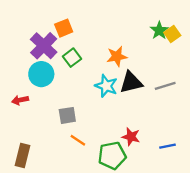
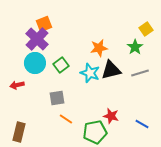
orange square: (64, 28) -> (44, 24), moved
green star: (159, 30) -> (135, 47), moved
green square: (72, 58) -> (61, 65), moved
blue line: (168, 146) -> (142, 124), turned 40

